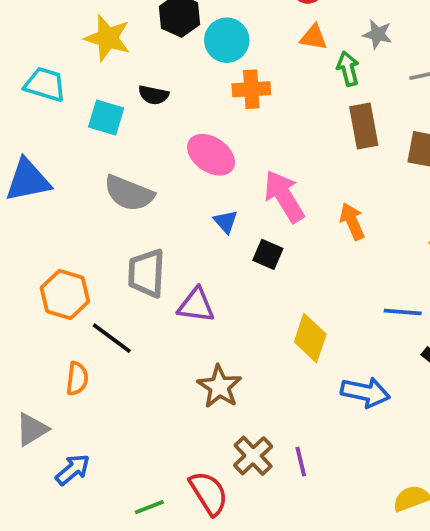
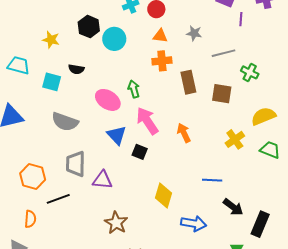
yellow star: (108, 38) -> (51, 40), size x0.7
green arrow: (348, 69) -> (134, 89), moved
orange cross: (251, 89) -> (162, 61), moved
blue triangle: (226, 222) -> (117, 135), size x1.5
black line: (112, 338) -> (58, 199), turned -55
orange semicircle: (77, 379) -> (30, 219), moved

